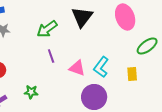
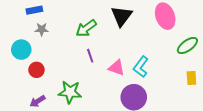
yellow rectangle: (132, 74) -> (191, 78), moved
green star: (31, 92) -> (70, 92), size x1.6

